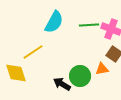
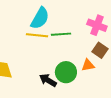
green line: (89, 25) -> (61, 34), moved
yellow line: (33, 52) -> (37, 35), moved, turned 40

